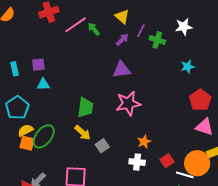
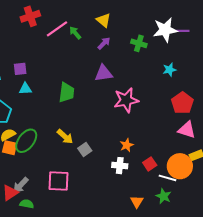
white star: (184, 27) -> (165, 30), size x1.4
purple line: (141, 31) -> (182, 31), moved, turned 64
pink star: (128, 103) -> (126, 100), moved
green trapezoid: (85, 107) -> (67, 92), moved

